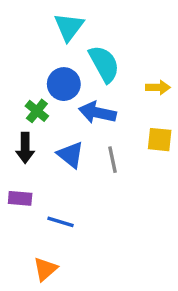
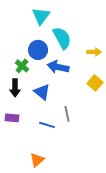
yellow square: (160, 140) -> (95, 83), turned 35
gray line: (113, 160) -> (67, 114), moved
blue line: (60, 222) -> (47, 125), moved
orange triangle: (45, 269) -> (37, 160), moved

